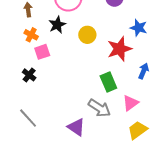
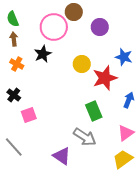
yellow circle: (87, 35) -> (82, 64), moved
pink square: (42, 52) -> (29, 115), moved
black cross: (29, 75) -> (14, 95), moved
pink triangle: (131, 103) -> (126, 133), moved

